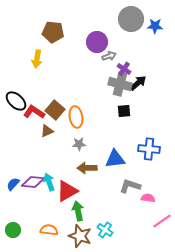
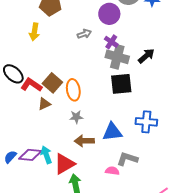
purple circle: (97, 42) -> (109, 14), moved
gray arrow: (109, 56) -> (84, 34), moved
purple cross: (124, 69) -> (111, 42), moved
black arrow: (138, 83) -> (146, 56), moved
black square: (124, 111) -> (121, 84), size x1.6
pink semicircle: (148, 198) -> (112, 171), moved

